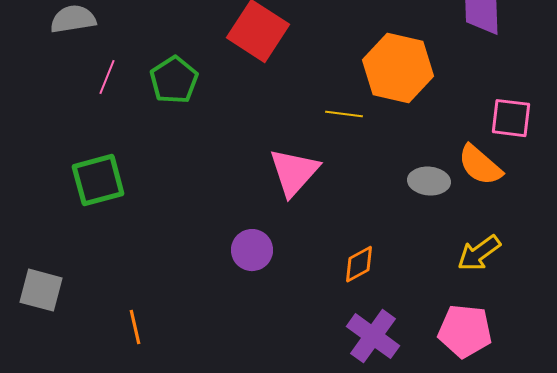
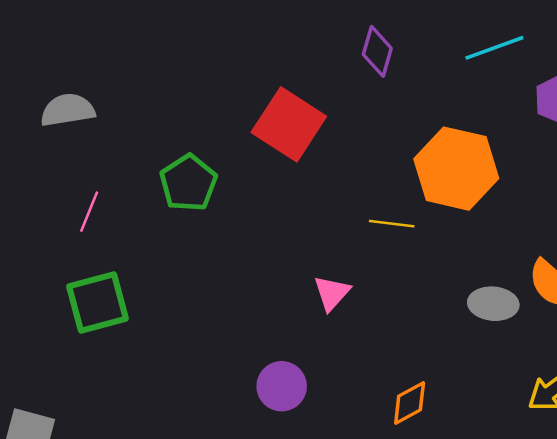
pink line: (107, 77) -> (89, 212), moved
pink triangle: (294, 172) -> (332, 293), size x0.6

